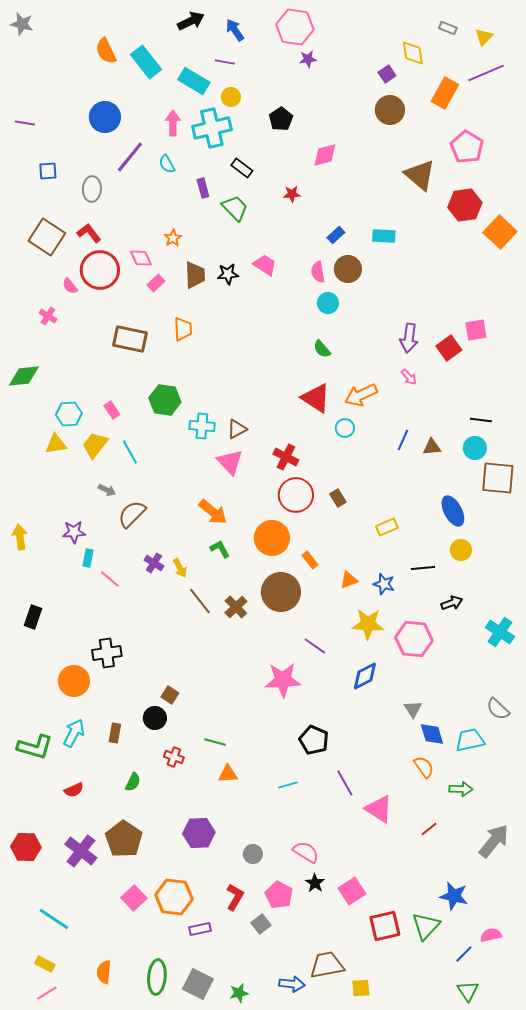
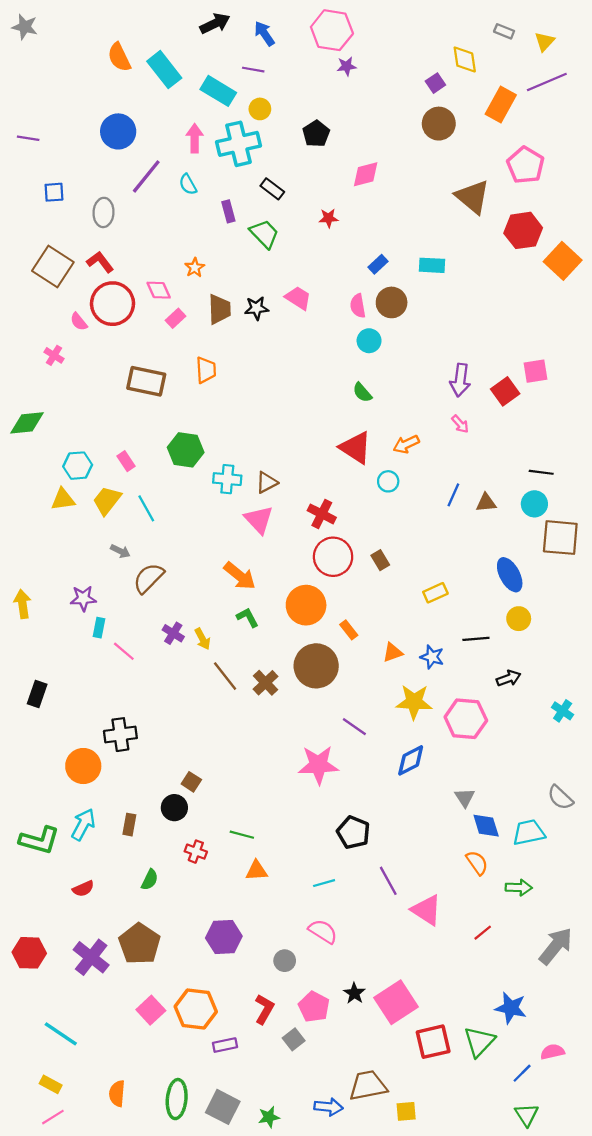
orange arrow: (361, 395) -> (406, 444), size x0.7
cyan cross: (500, 632) -> (563, 711), size x0.7
pink semicircle: (306, 852) -> (323, 931), moved
pink square: (352, 891) -> (396, 1002), size x1.4

